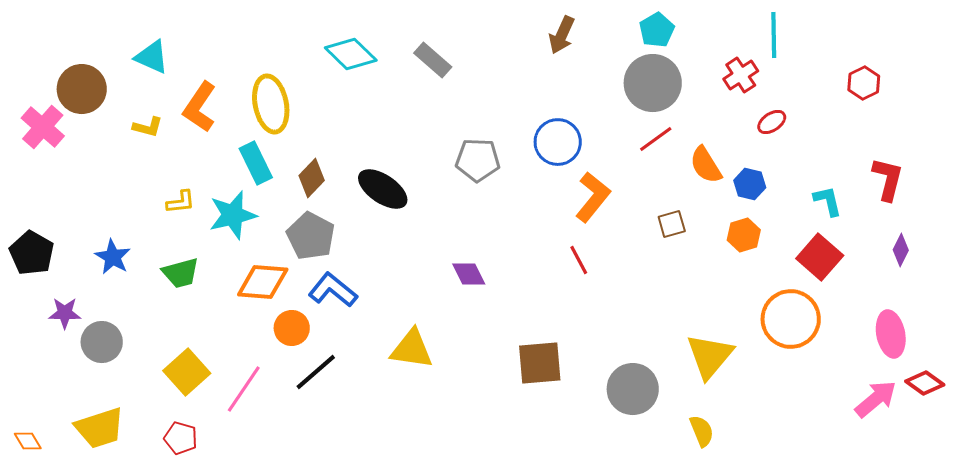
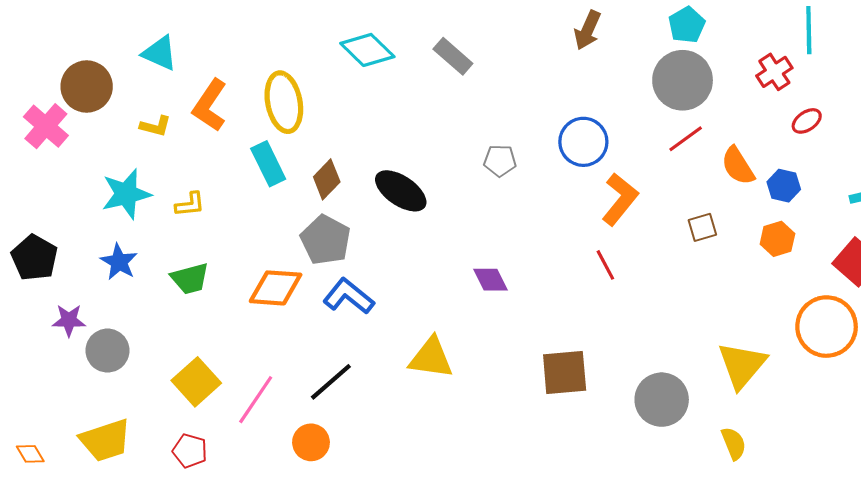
gray pentagon: (478, 160) -> (500, 161), size x0.7
cyan star: (233, 215) -> (126, 194), moved
orange circle: (292, 328) -> (311, 442), moved

